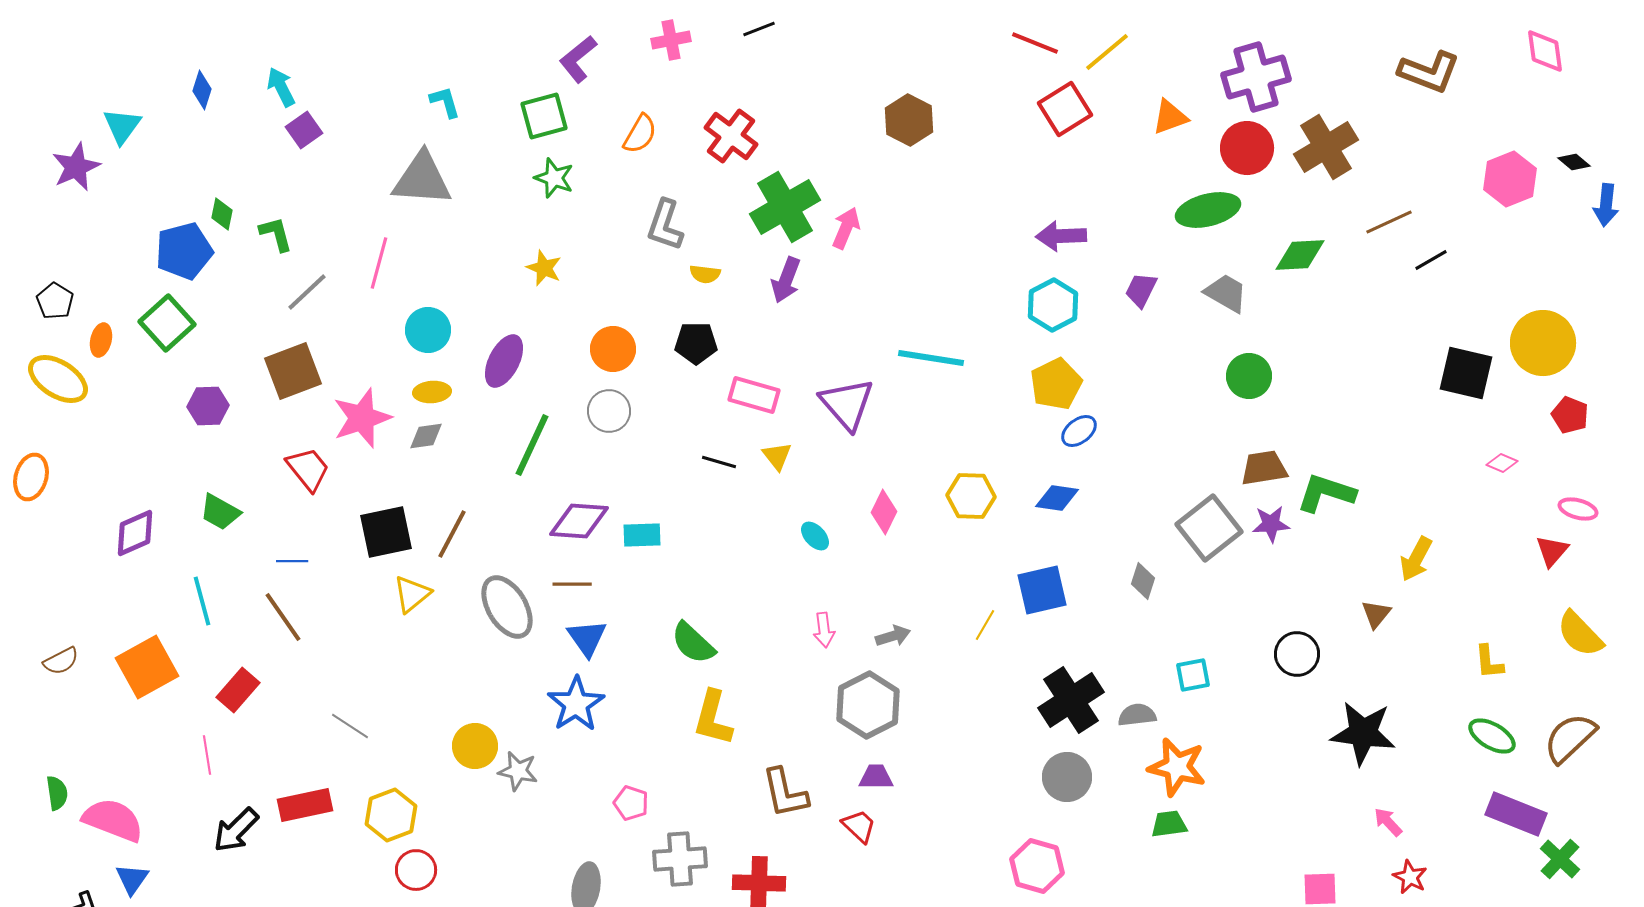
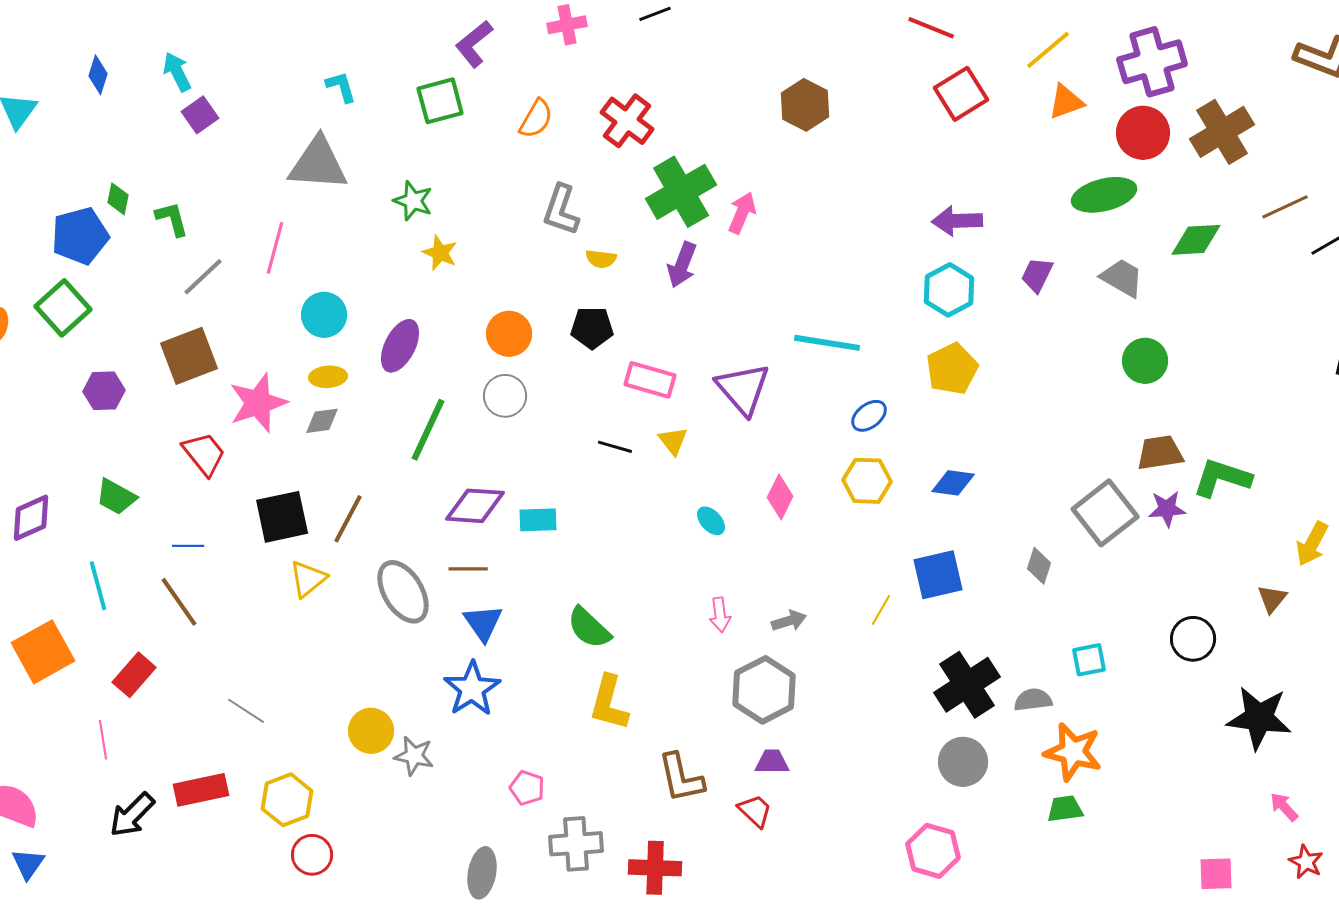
yellow line: (1107, 52) -> (1048, 50), moved
green star: (554, 178) -> (413, 201), moved
blue ellipse: (1079, 431) -> (869, 416), moved

